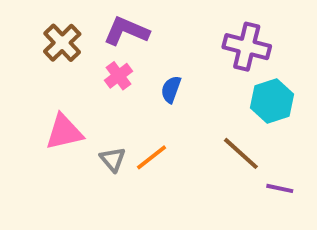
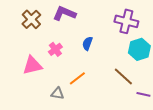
pink cross: (119, 76) -> (55, 49), moved
gray triangle: (113, 159) -> (57, 93), moved, turned -40

